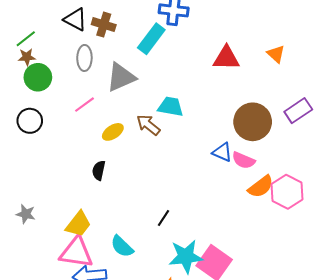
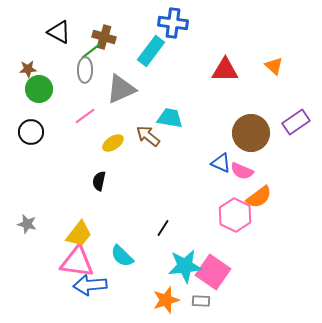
black triangle: (75, 20) -> (59, 32), moved
green line: (26, 39) -> (91, 51), moved
pink hexagon: (287, 192) -> (235, 215), moved

